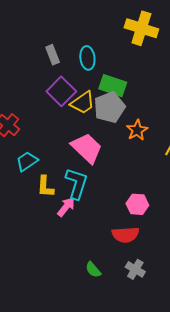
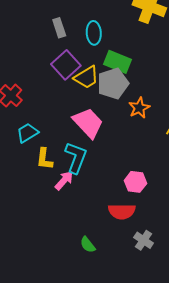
gray cross: (135, 269) -> (144, 240), moved

